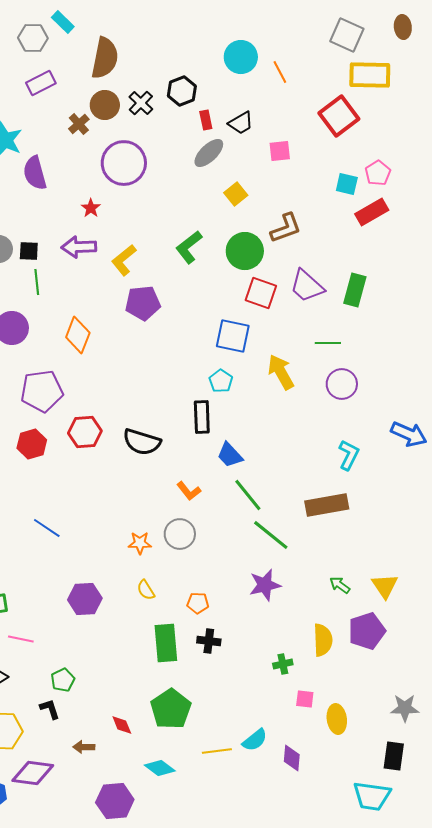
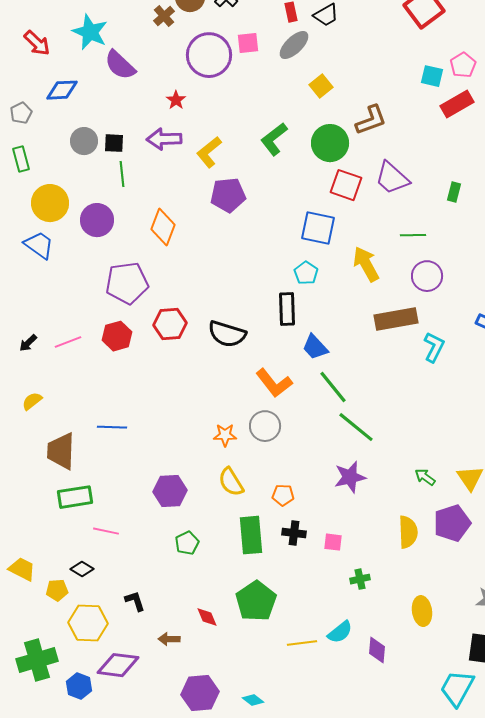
pink square: (280, 151) -> (248, 43), moved
purple semicircle: (35, 173) -> (120, 65), turned -32
green rectangle: (355, 290) -> (454, 192), moved, size x0.6
orange L-shape: (189, 491) -> (274, 383), size x1.5
brown rectangle: (327, 505) -> (396, 319), moved
blue line: (47, 528) -> (112, 427), moved, turned -32
yellow semicircle: (146, 590) -> (231, 482), size x1.4
green cross: (283, 664) -> (360, 579), moved
green pentagon: (63, 680) -> (187, 543), moved
pink square: (305, 699) -> (333, 542), moved
cyan diamond: (160, 768) -> (253, 700), moved, size x0.7
cyan trapezoid: (372, 796) -> (457, 688), turned 111

